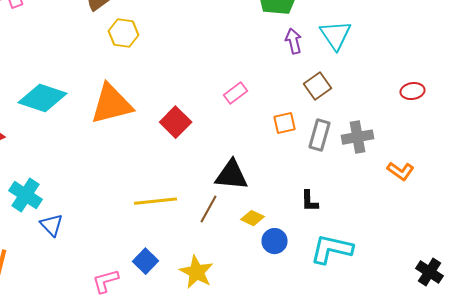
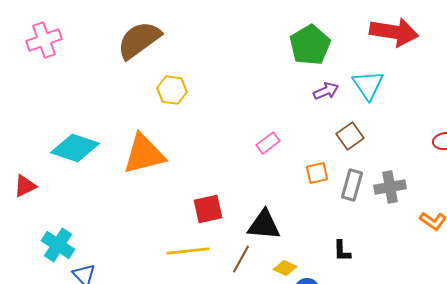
yellow hexagon: (124, 33) -> (172, 90), moved
purple arrow: (294, 41) -> (326, 91), turned 80
red square: (176, 122) -> (208, 209), moved, turned 32

